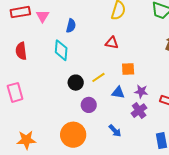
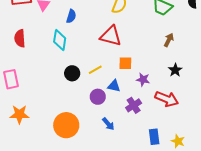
red triangle: (112, 43) -> (111, 36), size x1.6
purple star: (141, 91) -> (143, 80), moved
purple circle: (89, 105) -> (98, 97), moved
orange star: (26, 140) -> (19, 114), moved

